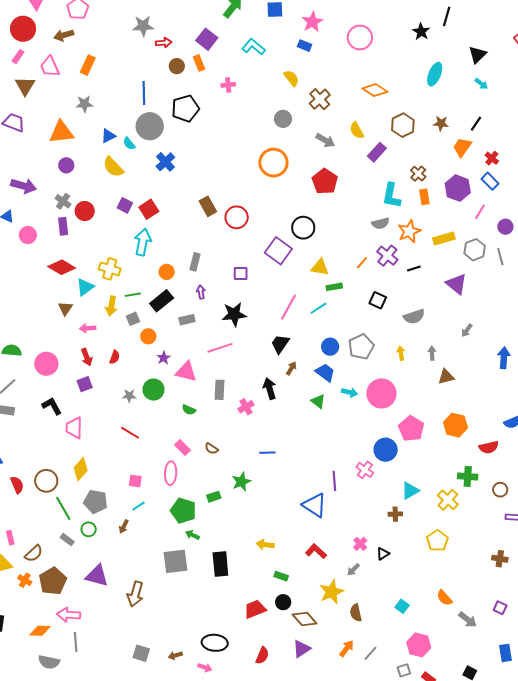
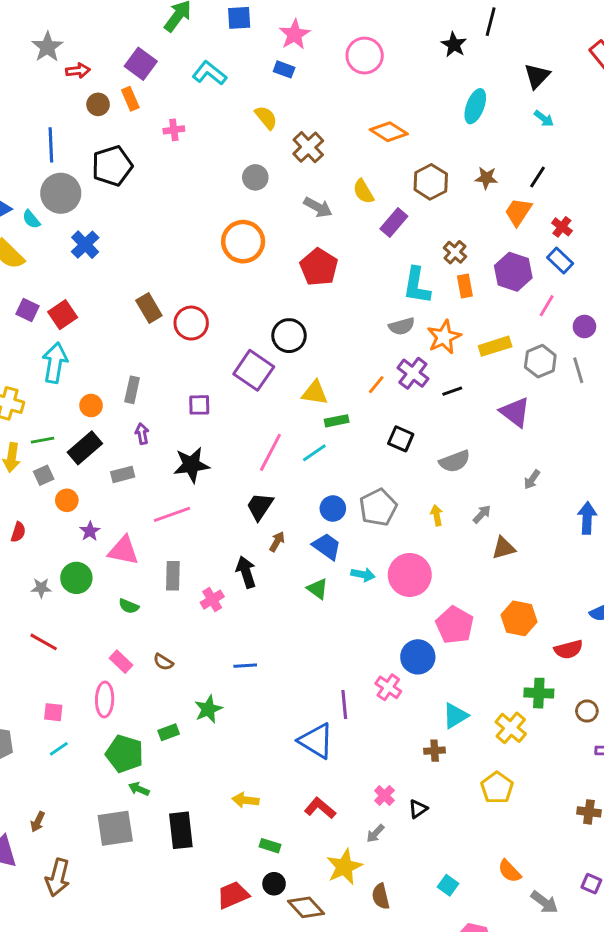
gray star: (143, 26) -> (47, 47), turned -30
gray arrow: (432, 353) -> (482, 514), turned 48
brown arrow: (124, 527) -> (38, 822), moved

